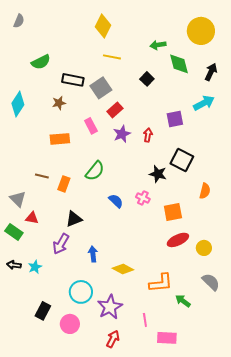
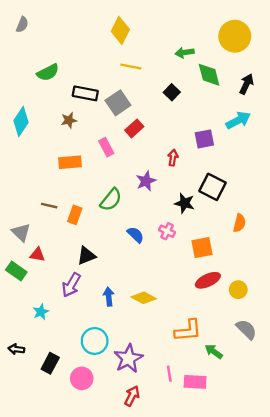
purple star: (122, 134) -> (146, 181), moved
black arrow: (14, 265) -> (16, 349), moved
yellow diamond: (123, 269) -> (144, 298), moved
pink rectangle: (167, 338) -> (195, 382), moved

